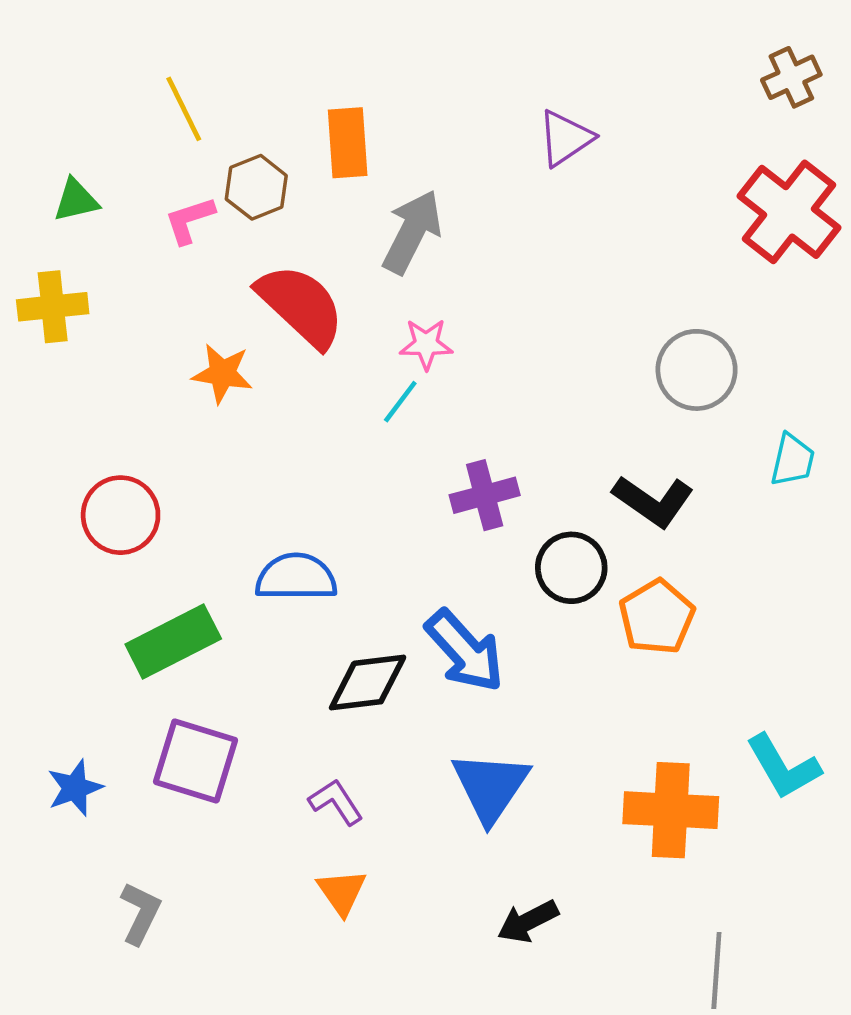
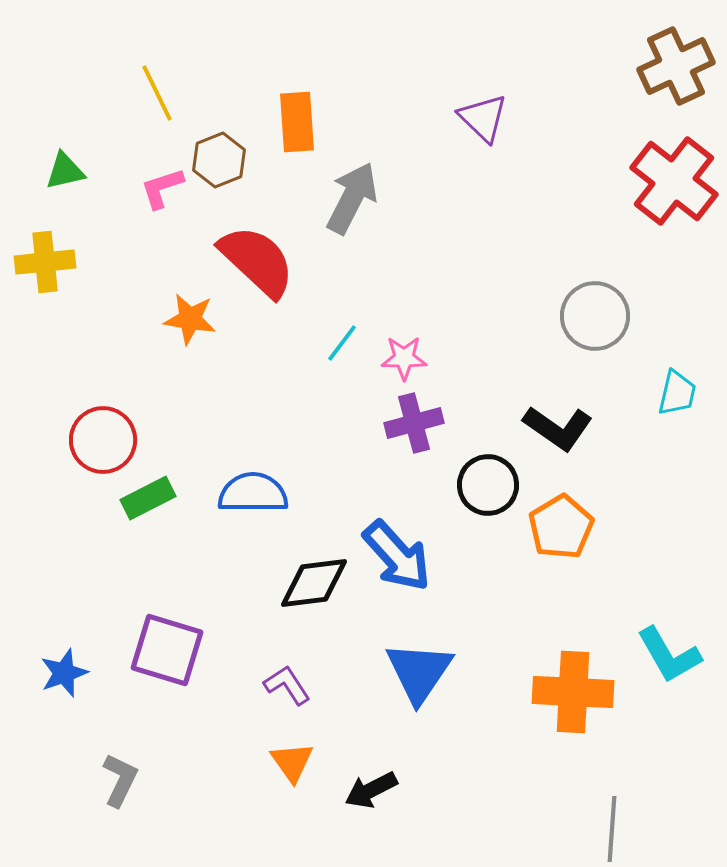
brown cross: (791, 77) -> (676, 66), size x1.5
purple triangle: (565, 138) -> (483, 118), turned -42
pink star: (426, 344) -> (404, 358), moved
green rectangle: (173, 642) -> (148, 498), moved, size x0.7
black arrow: (528, 921) -> (371, 790), moved

